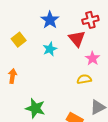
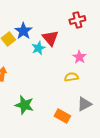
blue star: (50, 20) -> (23, 31), moved
red triangle: (77, 39) -> (50, 38), moved

